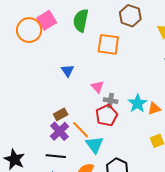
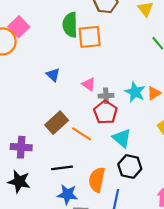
green semicircle: (81, 20) -> (70, 25), moved
brown rectangle: (61, 114) -> (57, 123), size x1.5
purple cross: (59, 131) -> (21, 147), moved, turned -30
cyan triangle: (95, 145) -> (122, 138), moved

